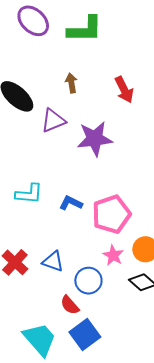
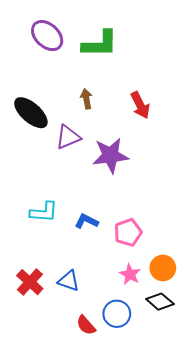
pink pentagon: (111, 214) -> (128, 232), size x0.7
blue circle: (88, 281) -> (117, 314), moved

